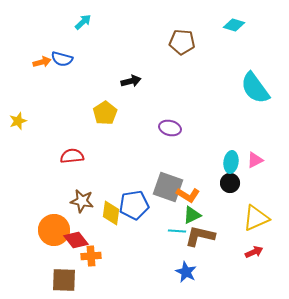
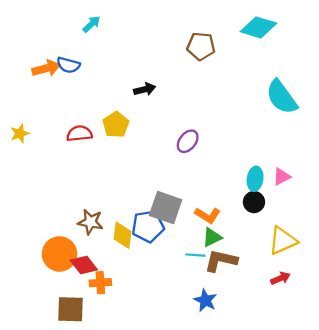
cyan diamond: (234, 25) -> (258, 27), size x1.5
orange arrow: (42, 62) -> (46, 68), size x1.4
purple ellipse: (170, 128) -> (188, 141), turned -65
red semicircle: (72, 156) -> (79, 134), moved
gray square: (168, 187) -> (166, 208), moved

